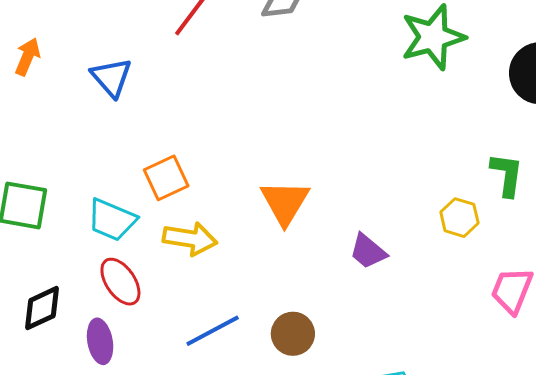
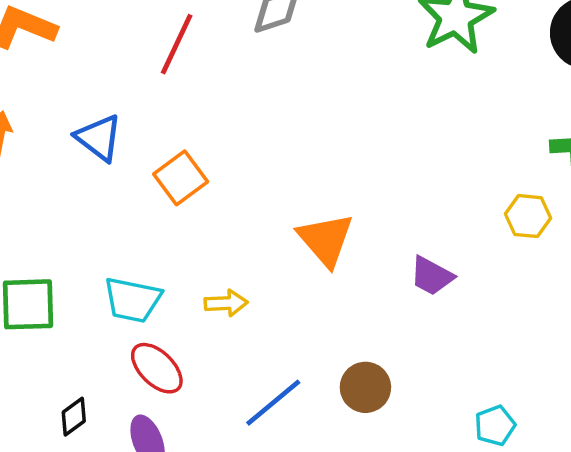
orange square: (166, 178) -> (181, 178), moved
yellow arrow: (190, 239) -> (226, 303), size x0.7
black diamond: (42, 308) -> (74, 417), size x0.7

